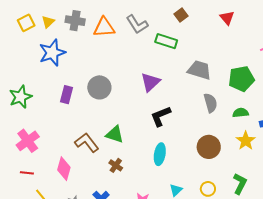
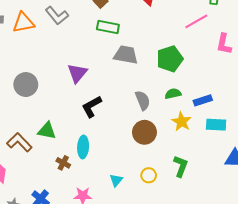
green rectangle: (166, 41) -> (108, 27), moved
gray semicircle: (210, 103) -> (143, 100), moved
cyan ellipse: (160, 154) -> (83, 147), moved
brown cross: (116, 165) -> (63, 163), moved

